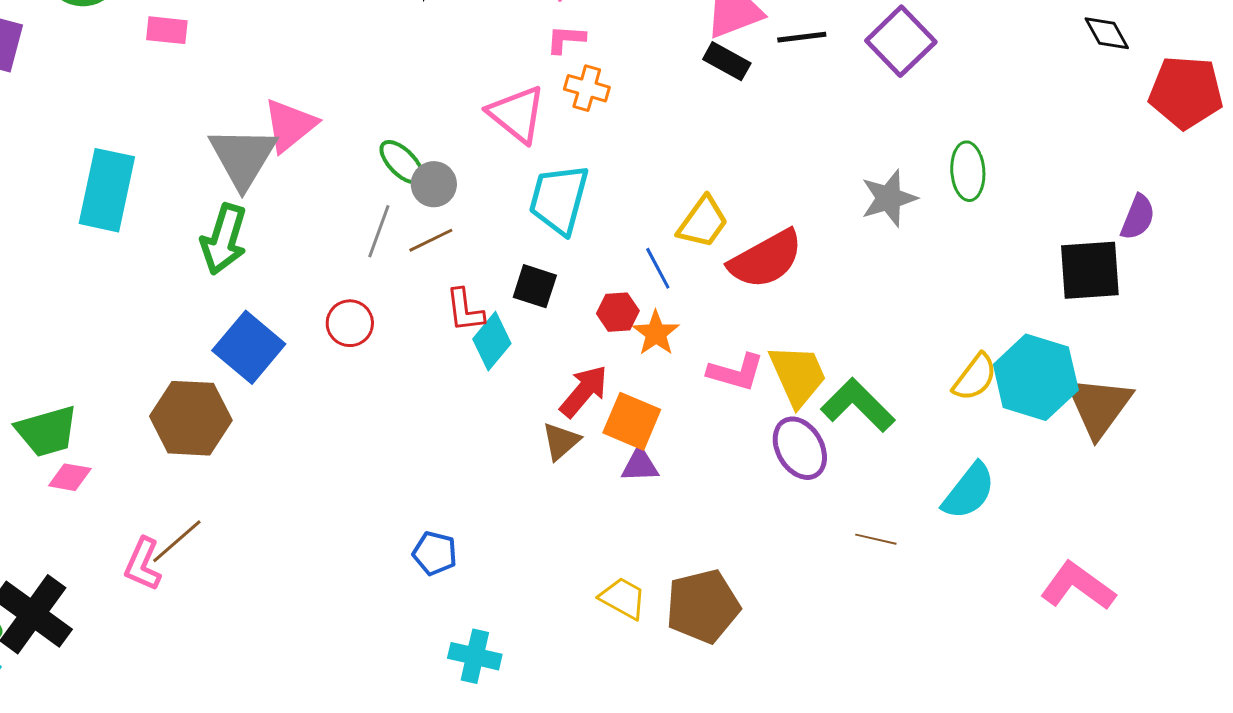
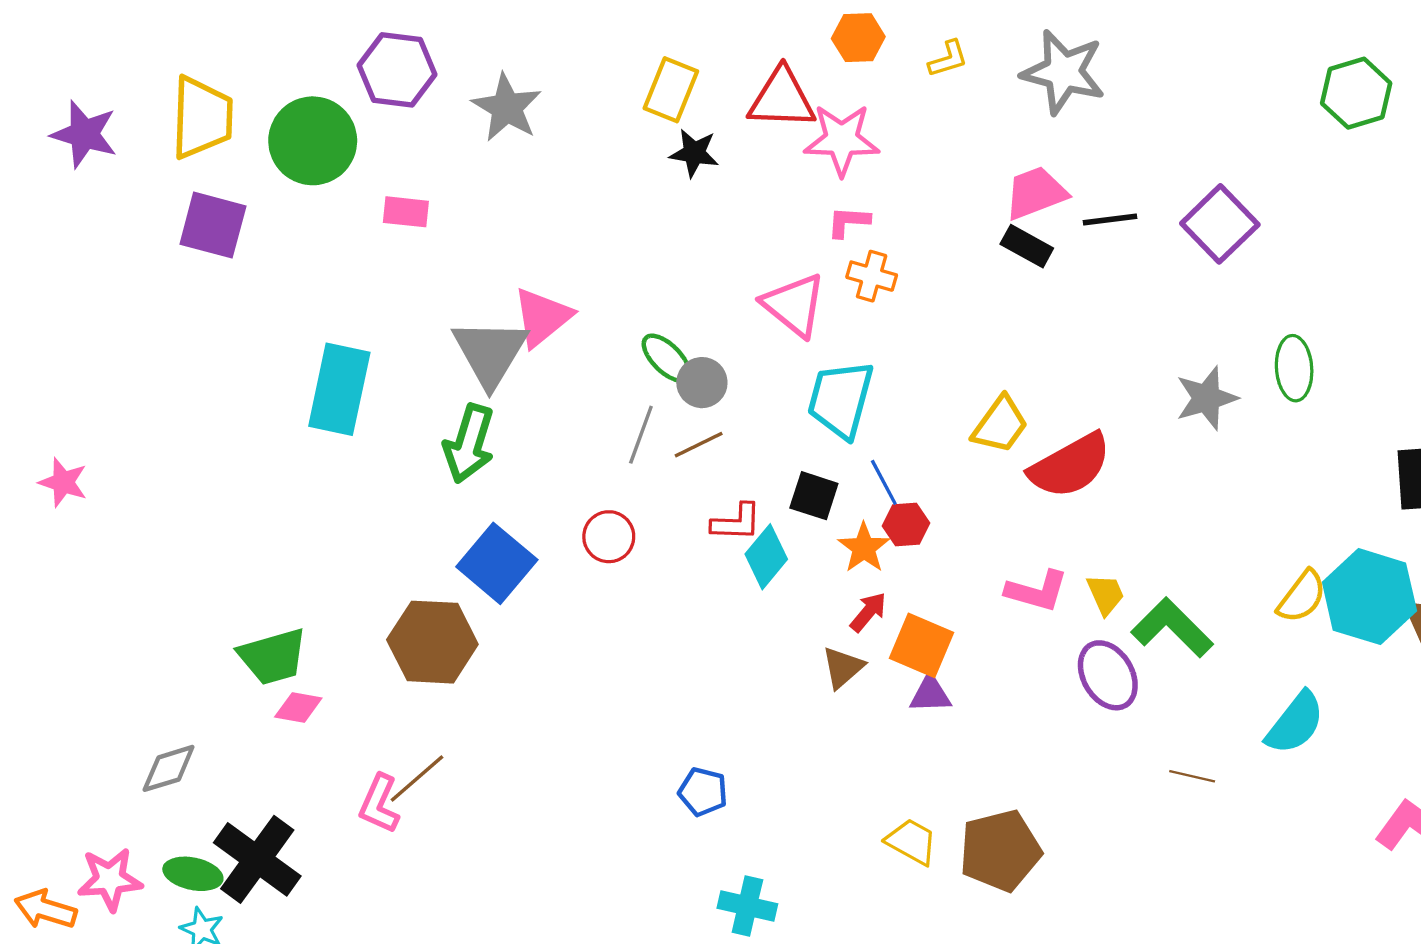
blue line: (658, 268) -> (884, 482), moved
red L-shape: (465, 310) -> (736, 522), turned -81
orange star: (656, 333) -> (864, 548), moved
yellow trapezoid: (798, 375) -> (1106, 594), size x0.6
red arrow: (584, 391) -> (868, 612), size x0.7

